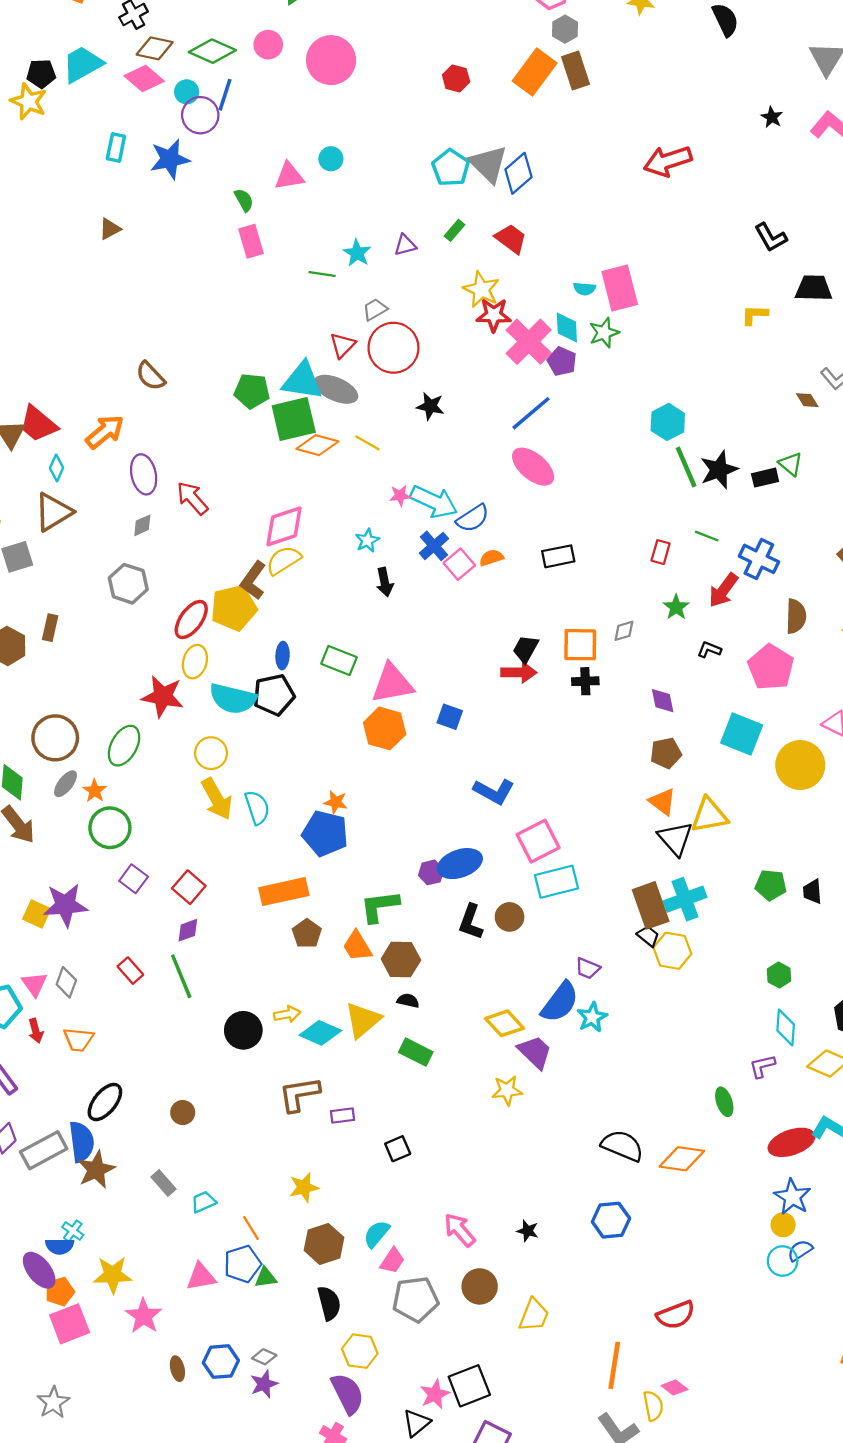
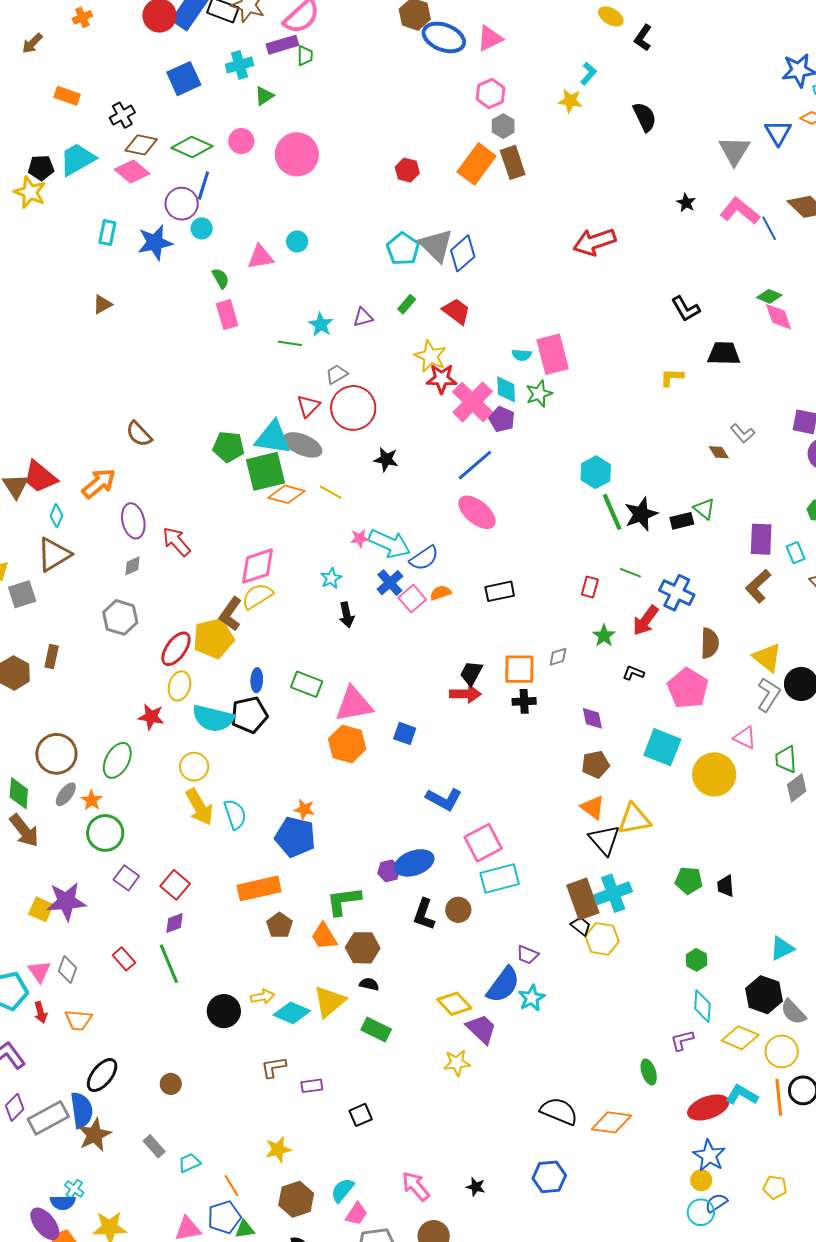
cyan circle: (187, 92) -> (202, 228), moved
red star: (163, 696) -> (151, 717), size x0.7
brown L-shape: (299, 1094) -> (274, 1067), size x0.7

